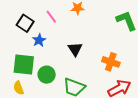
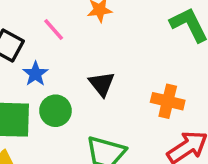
green circle: (47, 75) -> (55, 111), moved

